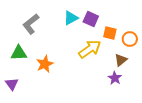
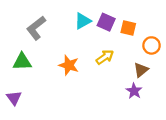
orange square: (110, 33) -> (128, 28), moved
yellow arrow: (90, 49) -> (105, 57), size x0.7
orange star: (45, 64) -> (69, 65), moved, turned -30

